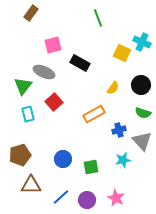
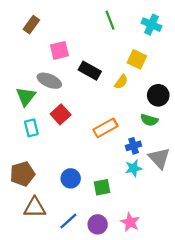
brown rectangle: (31, 13) -> (31, 25), moved
cyan cross: (142, 42) -> (151, 25), moved
yellow semicircle: (113, 88) -> (121, 82), moved
green semicircle: (143, 113) -> (149, 120), moved
cyan star: (123, 160) -> (134, 168), moved

